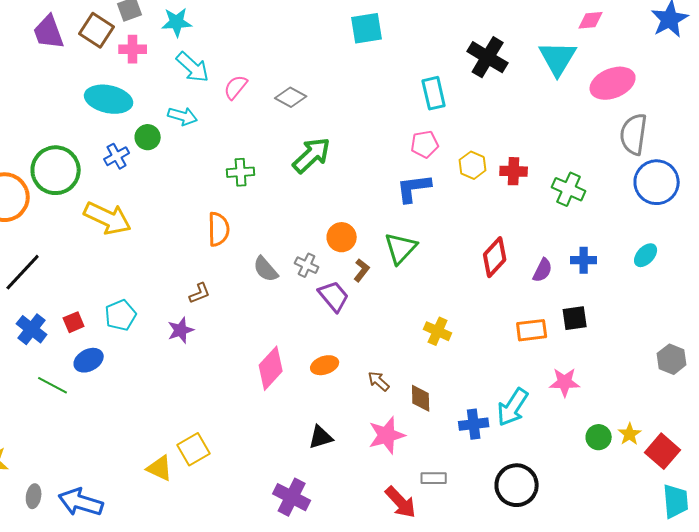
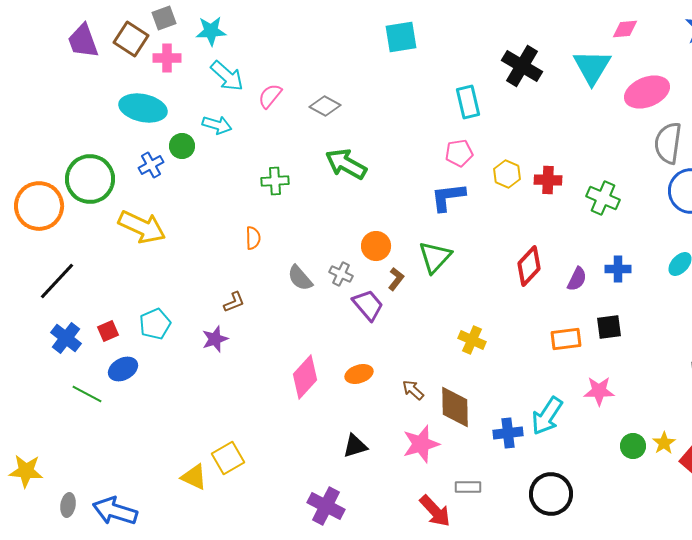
green arrow: (312, 155) -> (346, 164), turned -108
orange semicircle: (219, 229) -> (253, 238), size x0.7
brown diamond: (421, 398) -> (455, 407), size x1.5

